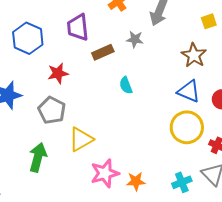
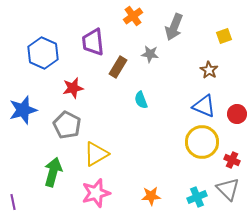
brown rectangle: (103, 52) -> (118, 67), turned -35
brown star: (194, 55) -> (209, 70), size x0.7
pink star: (105, 173) -> (96, 193), moved

